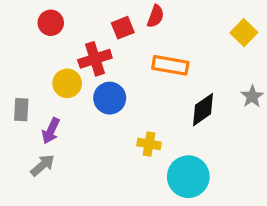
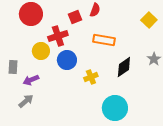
red circle: (51, 23) -> (31, 14), size x1.5
purple arrow: (51, 131) -> (31, 80), turned 42
yellow cross: (149, 144) -> (91, 77), moved, turned -32

